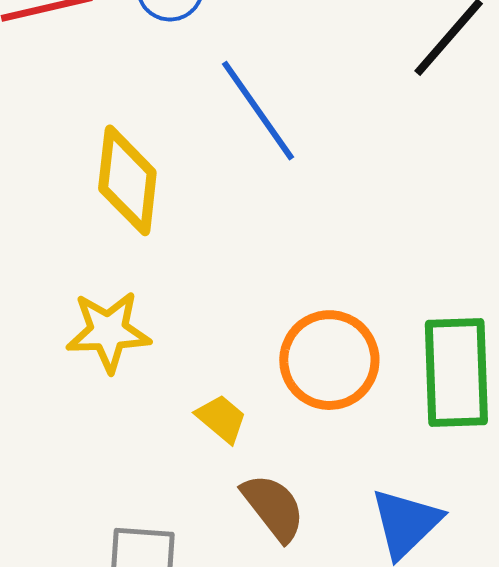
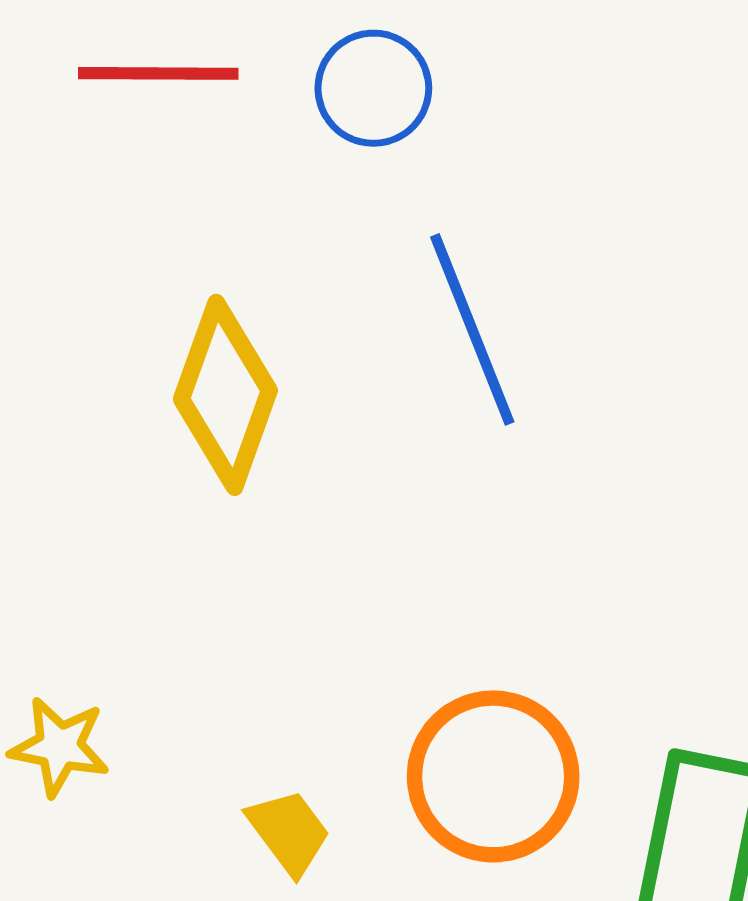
yellow star: (108, 332) -> (59, 747), moved, size x0.7

